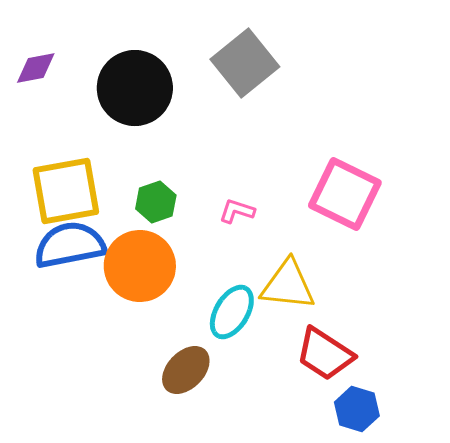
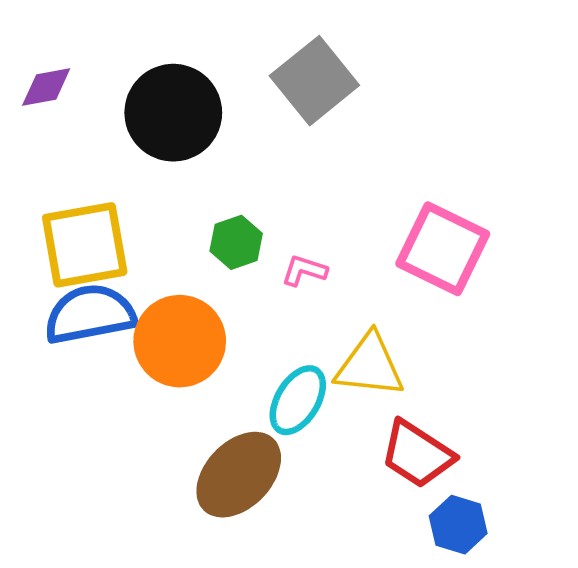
green hexagon: (156, 202) -> (236, 242), moved
brown ellipse: (186, 370) -> (239, 475), size x1.4

